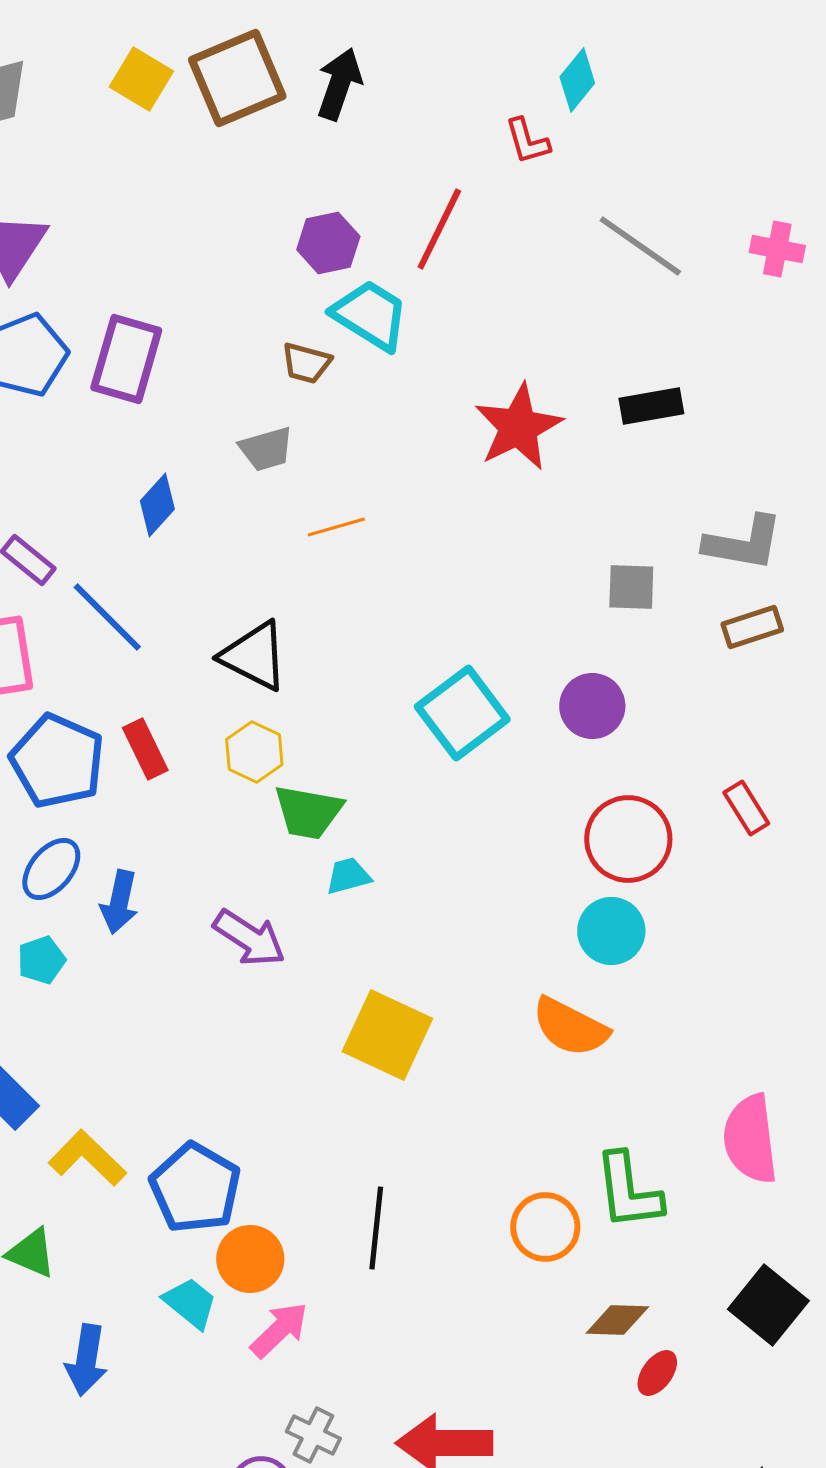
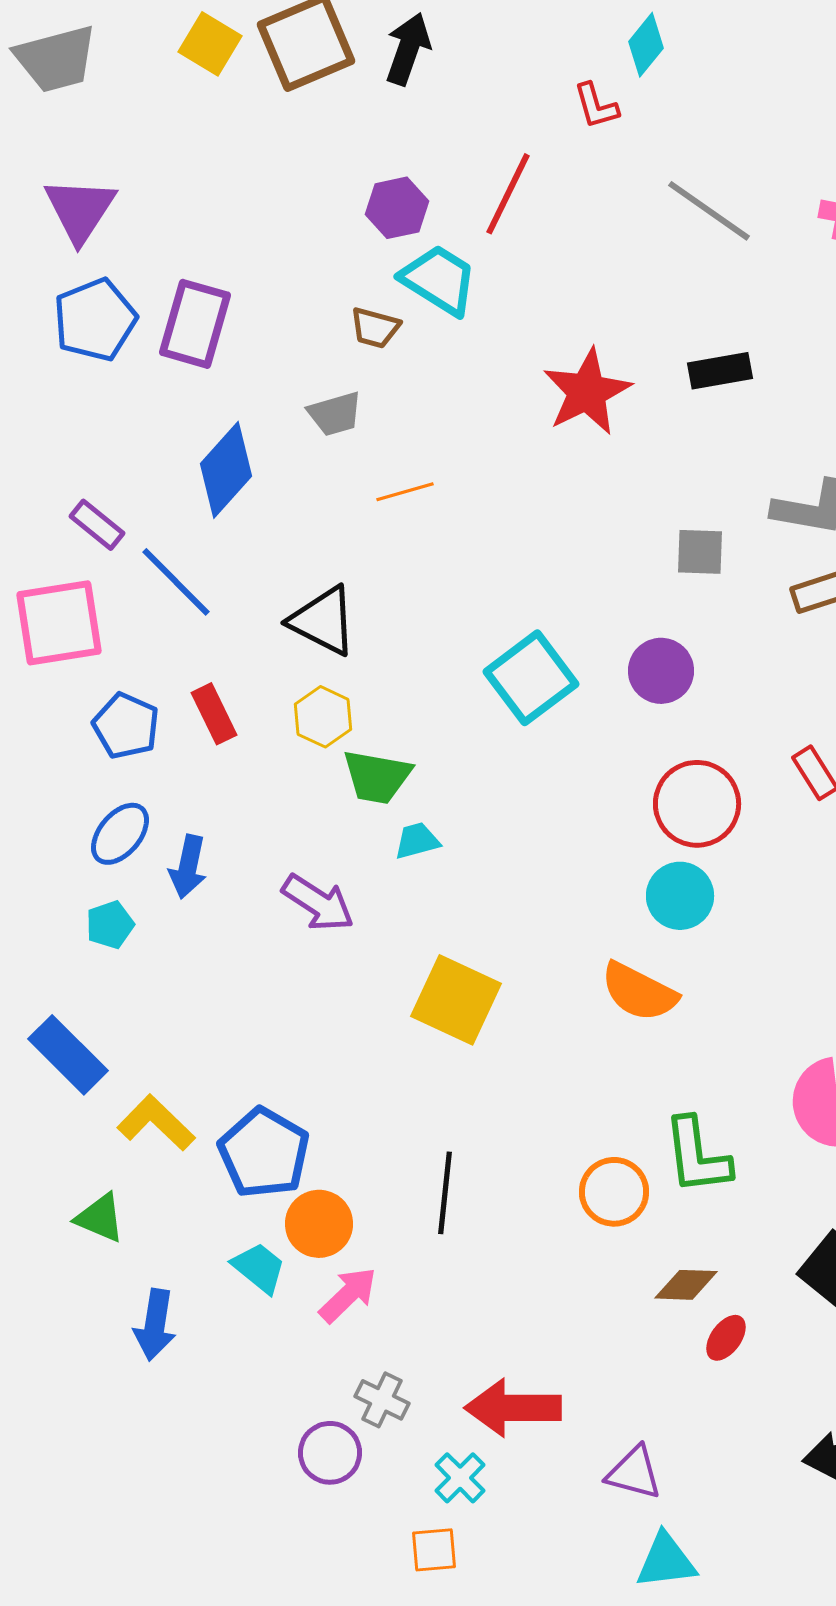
blue diamond: (157, 505) -> (226, 470), size x1.5
blue pentagon: (57, 761) -> (126, 726), size x0.7

